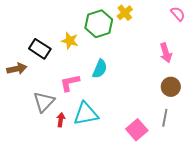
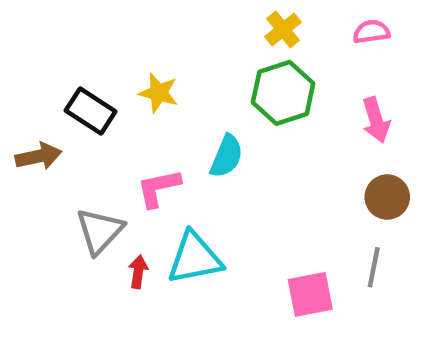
pink semicircle: (178, 14) -> (371, 32), moved, turned -56
green hexagon: (99, 24) -> (283, 93), moved
pink square: (137, 130) -> (310, 294), turned 30

